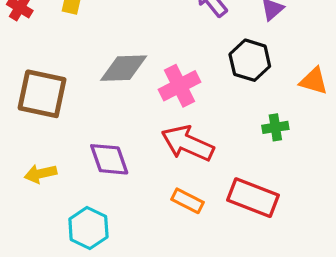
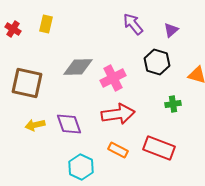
red arrow: (188, 143) -> (118, 114), turned 148
yellow arrow: (40, 174) -> (35, 125), moved
cyan hexagon: (88, 228) -> (81, 167), moved

